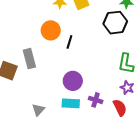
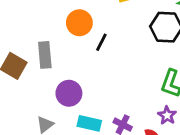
purple circle: (73, 81) -> (69, 93), moved

